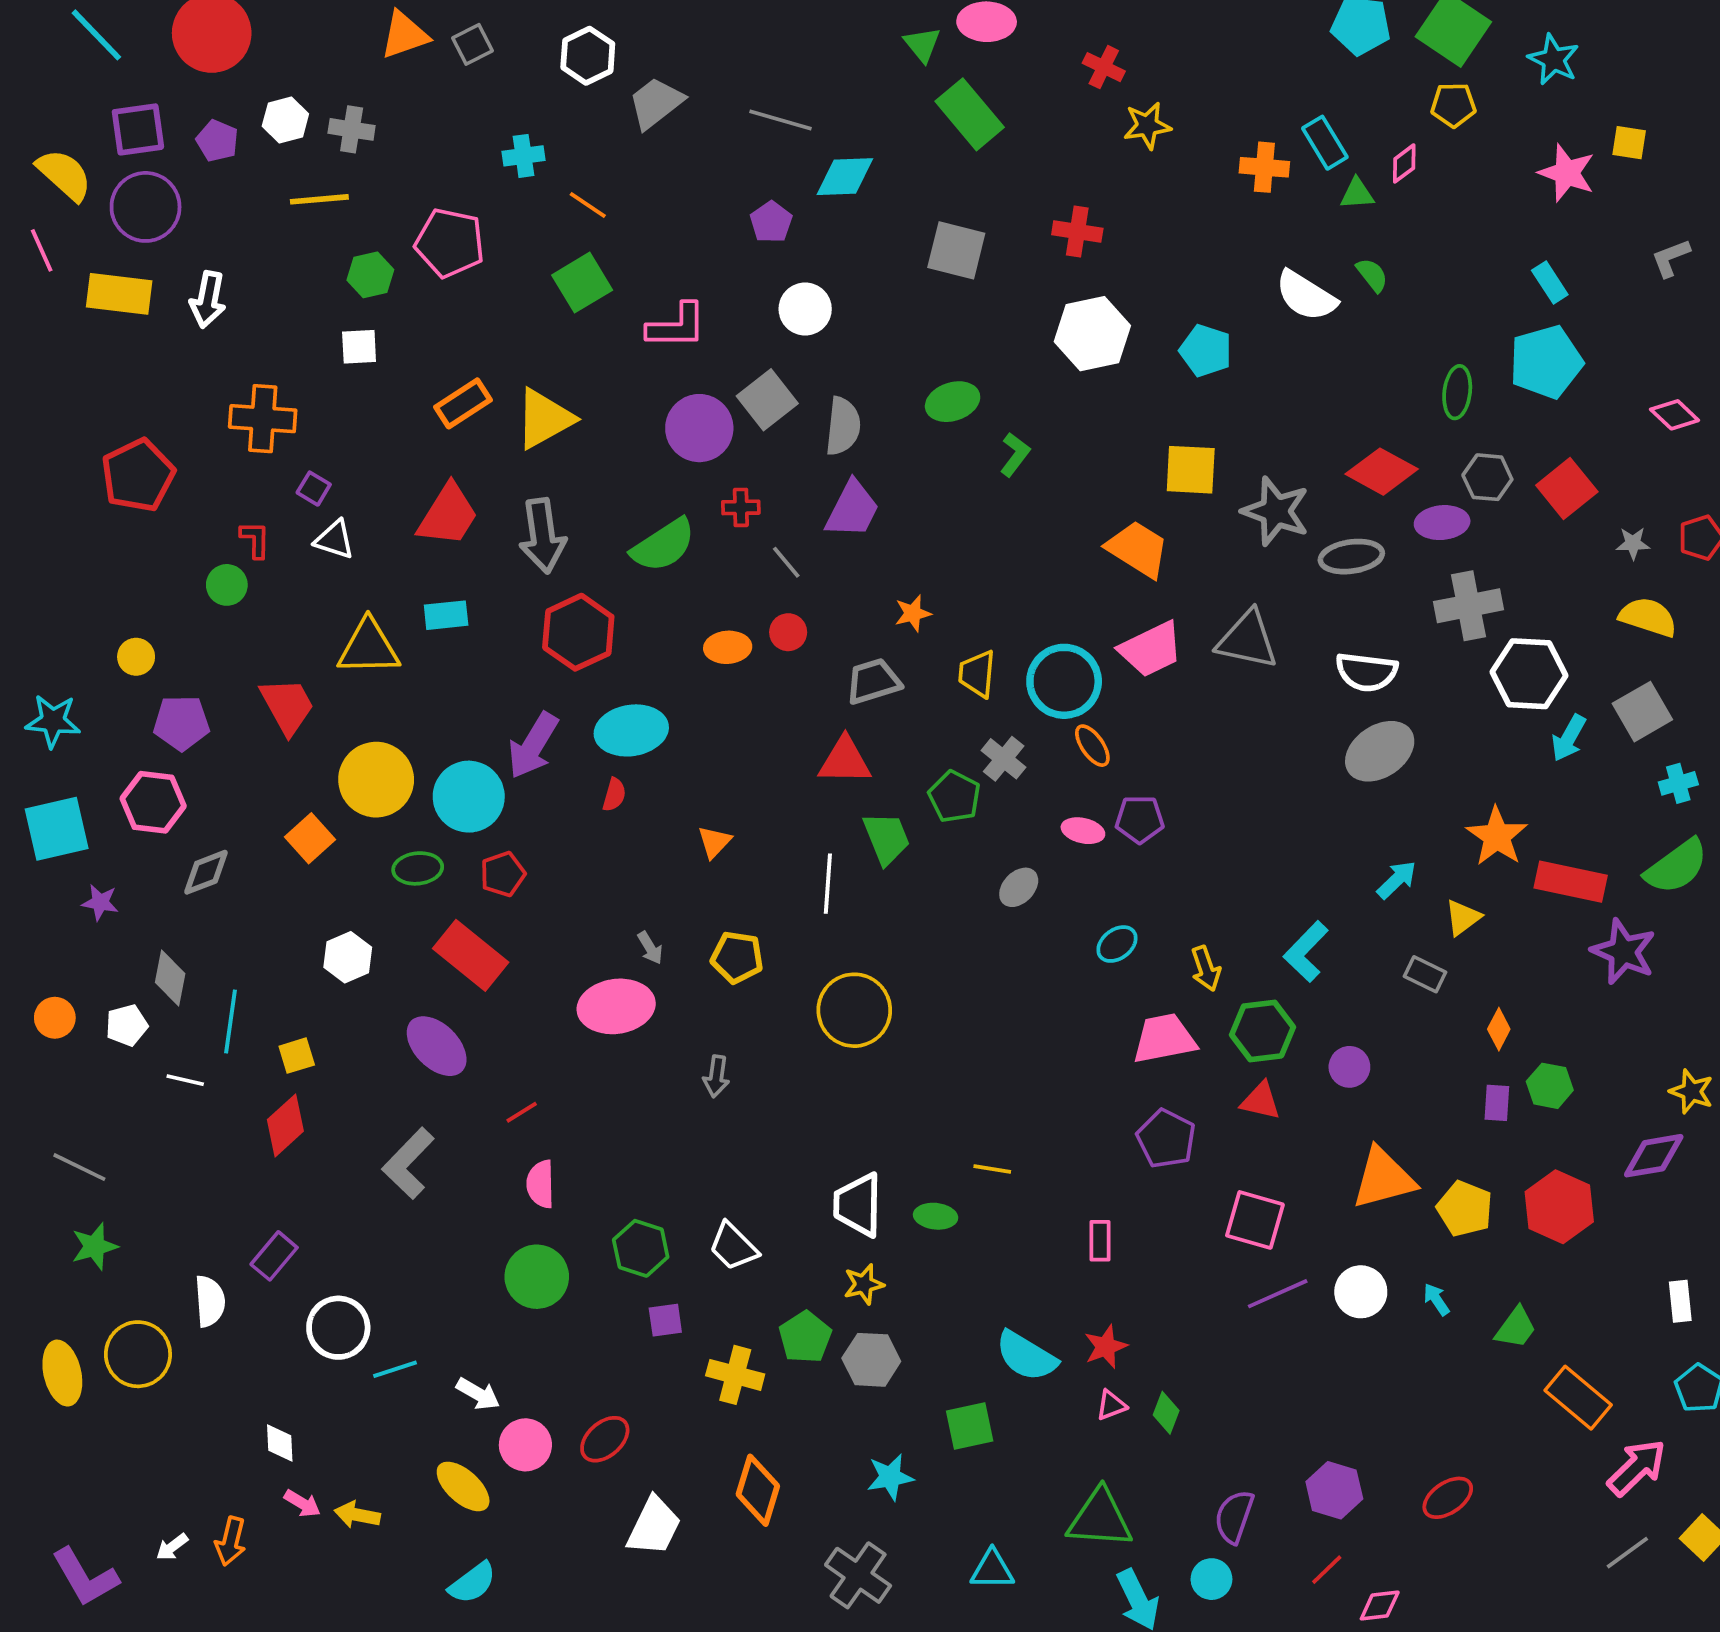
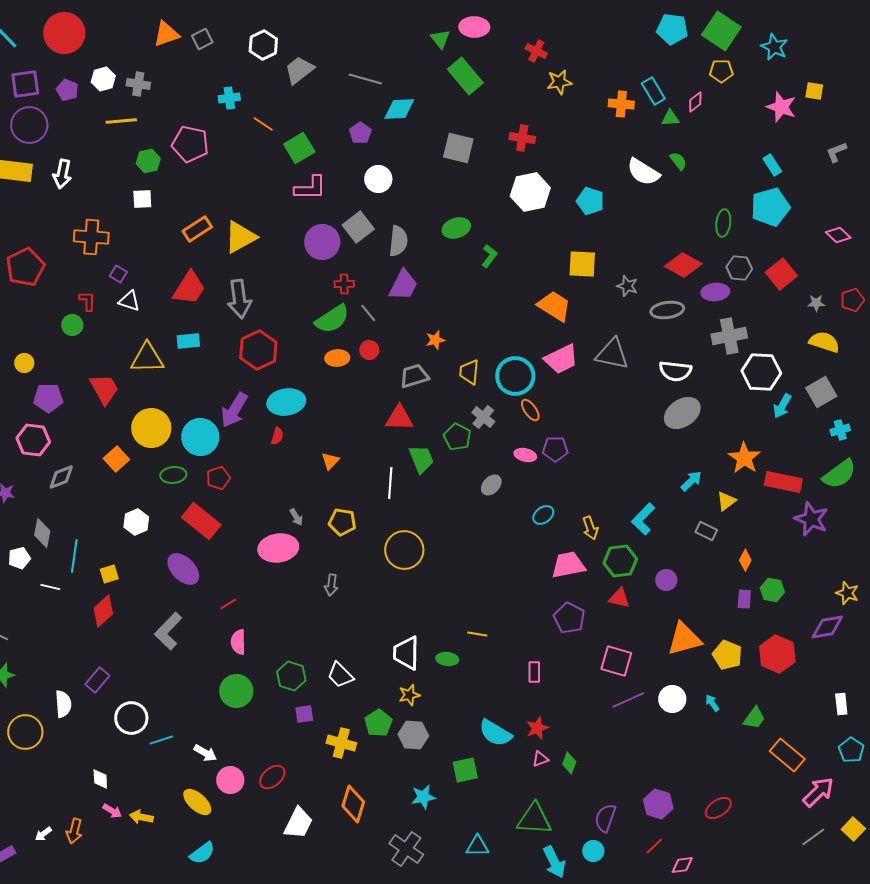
green square: (582, 283) -> (299, 148), moved
gray star: (1276, 511) -> (627, 286), size x0.6
green semicircle: (663, 545) -> (332, 319), moved

